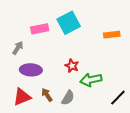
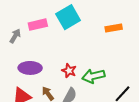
gray arrow: (18, 48) -> (15, 36), moved
red star: (72, 66) -> (69, 71), moved

